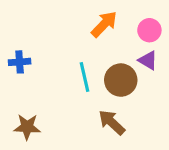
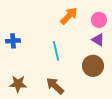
brown circle: (121, 80) -> (93, 66), moved
brown arrow: (112, 122) -> (55, 86), moved

